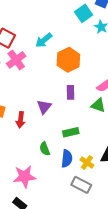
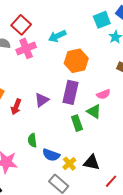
purple rectangle: (71, 92) -> (71, 92), size x1.6
green rectangle: (71, 132) -> (77, 123), moved, turned 70
blue semicircle: (67, 159) -> (51, 155), turned 90

